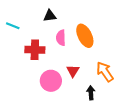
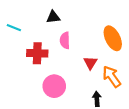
orange ellipse: (85, 36) -> (113, 38), moved
red triangle: (73, 71) -> (90, 63), moved

